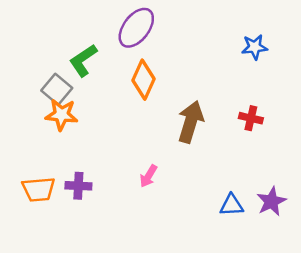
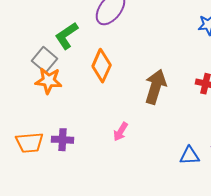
orange diamond: (144, 80) -> (102, 66), moved

